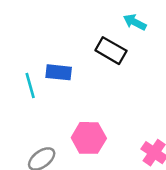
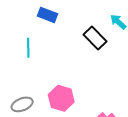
blue rectangle: (59, 72) -> (48, 15), moved

